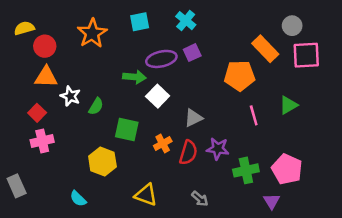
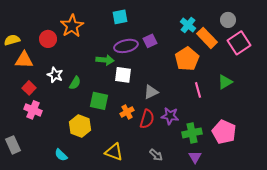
cyan cross: (186, 21) -> (188, 25), moved
cyan square: (140, 22) -> (120, 17), moved
yellow semicircle: (24, 28) -> (12, 40), moved
red circle: (45, 46) -> (48, 39), moved
pink square: (306, 55) -> (239, 43), turned -30
orange pentagon: (240, 76) -> (187, 59), turned -30
orange triangle: (46, 77) -> (24, 60), moved
white square: (158, 96) -> (123, 75), turned -36
pink cross: (42, 141) -> (33, 110), turned 36
purple triangle: (272, 201) -> (195, 157), moved

